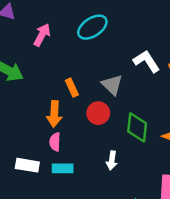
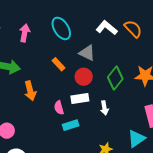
cyan ellipse: (92, 27) -> (61, 28), moved, turned -70
orange arrow: (54, 114) -> (30, 91), moved
green diamond: (137, 127) -> (115, 78), turned 50
white rectangle: (27, 165) -> (80, 98), moved

